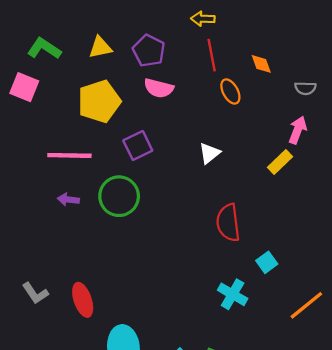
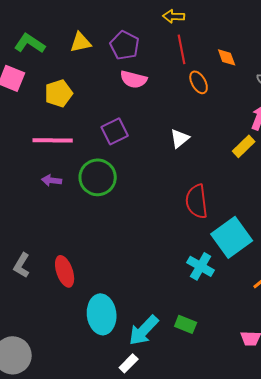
yellow pentagon: (99, 101) -> (59, 93), moved, size x0.7
cyan square: (267, 262) -> (232, 237), size x2.0
gray L-shape: (35, 293) -> (22, 265), turned 65

